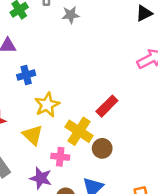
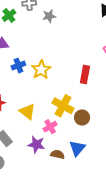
yellow star: (47, 105) -> (41, 70), moved
red rectangle: (107, 106) -> (85, 75), moved, turned -30
pink cross: (60, 157) -> (50, 127), turned -32

